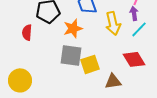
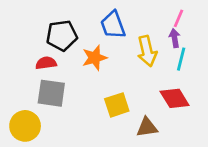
cyan line: (139, 29) -> (181, 59), turned -30
red semicircle: (27, 32) -> (46, 63), moved, turned 77
gray square: (71, 55) -> (51, 93), moved

